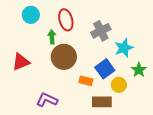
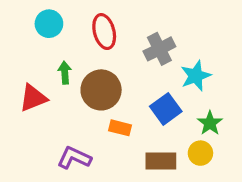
green arrow: (52, 37) -> (65, 73), moved
green star: (139, 70) -> (210, 123), moved
orange rectangle: (86, 81) -> (120, 128), moved
yellow circle: (119, 85) -> (200, 153), moved

